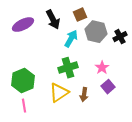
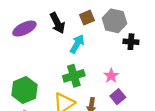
gray hexagon: (96, 32) -> (114, 21), moved
black cross: (120, 37) -> (131, 42), turned 32

